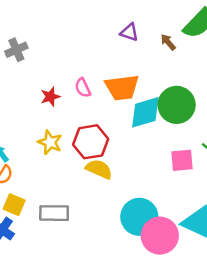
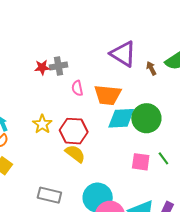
purple triangle: (129, 32) -> (123, 54), size x1.8
gray cross: (16, 50) -> (58, 66), moved
red star: (50, 97) -> (42, 67), moved
gray rectangle: (54, 213) -> (49, 195), moved

